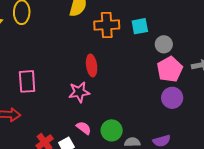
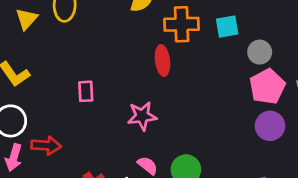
red ellipse: (92, 65) -> (162, 60), moved
pink rectangle: (27, 81) -> (86, 91), moved, size x0.7

